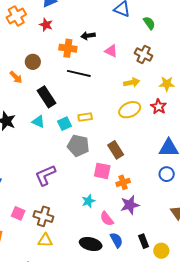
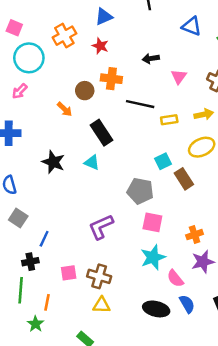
orange cross: (68, 48) -> (111, 79), moved
pink triangle: (111, 51) -> (179, 77), turned 40
yellow rectangle: (85, 117) -> (169, 120), moved
cyan square: (65, 124) -> (163, 161), moved
brown rectangle: (116, 150) -> (184, 179), moved
pink square: (102, 171) -> (152, 222), moved
cyan star: (88, 201) -> (153, 257), size x1.5
pink square: (18, 213) -> (69, 273), turned -32

